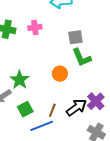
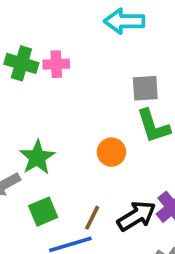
pink cross: (35, 27) -> (56, 64), moved

